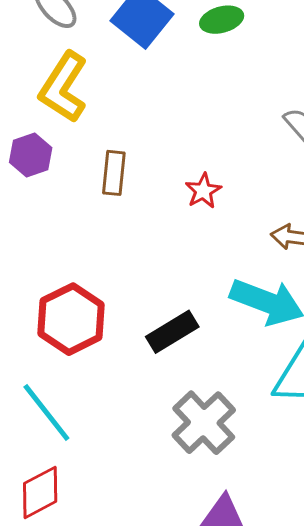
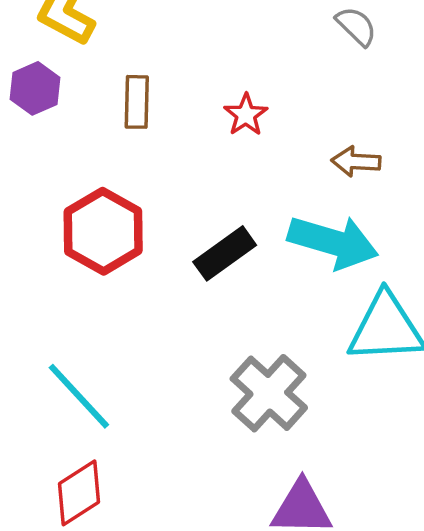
red hexagon: (71, 319) -> (103, 231), moved
black rectangle: (172, 332) -> (225, 253), moved

